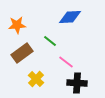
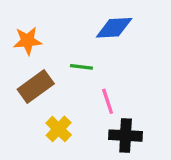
green line: (50, 41) -> (81, 67), turned -32
pink line: (66, 62) -> (108, 101), turned 35

